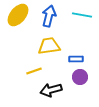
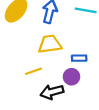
purple circle: (80, 77) -> (71, 77), moved

